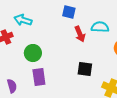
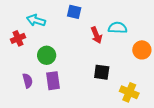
blue square: (69, 12) -> (74, 12), moved
purple semicircle: (12, 86) -> (28, 81), moved

